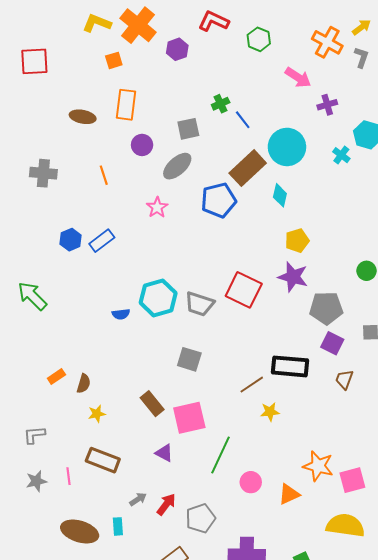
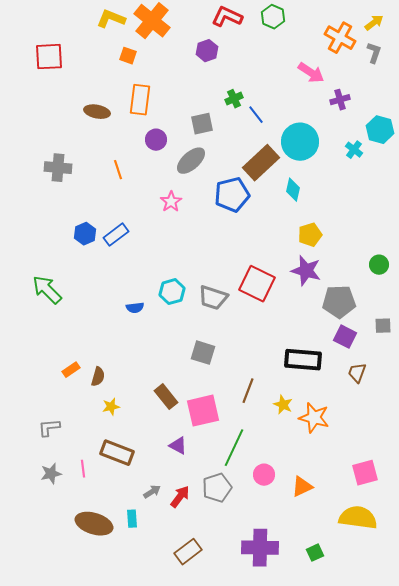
green hexagon: (259, 39) -> (273, 17), moved
purple hexagon: (177, 49) -> (207, 51), moved
orange square: (114, 60) -> (128, 56), turned 36
cyan hexagon: (158, 298) -> (172, 292), size x0.7
brown line: (252, 385) -> (248, 391), moved, turned -35
yellow star: (270, 412) -> (283, 405), turned 30
orange star: (318, 466) -> (314, 418), moved
gray pentagon: (200, 518) -> (217, 488), moved

